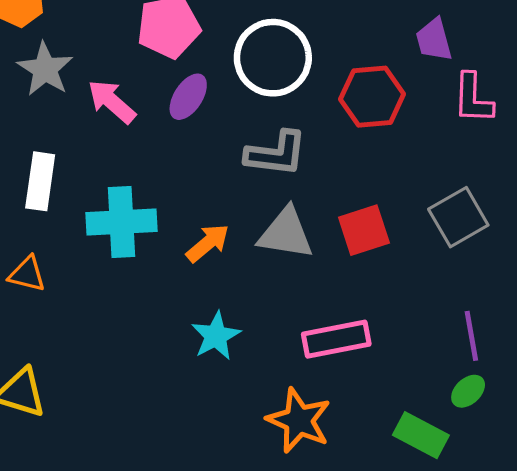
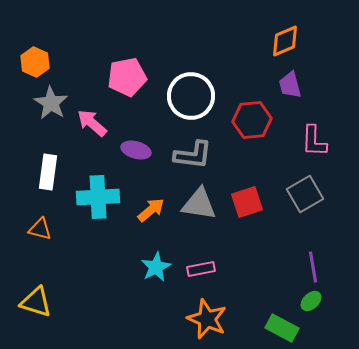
purple ellipse: (188, 97) -> (136, 150), moved, turned 72
pink L-shape: (473, 98) -> (314, 141), moved
pink rectangle: (336, 339) -> (201, 269), moved, size x0.7

